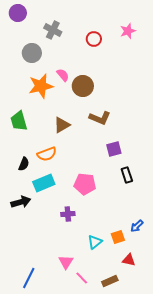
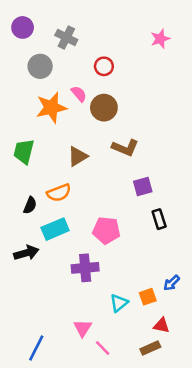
purple circle: (18, 13) -> (23, 27), moved
red circle: (94, 39) -> (104, 66), moved
green trapezoid: (19, 121) -> (24, 151), turned 30
purple cross: (68, 214) -> (85, 268), size x1.5
brown rectangle: (110, 281) -> (150, 348), moved

